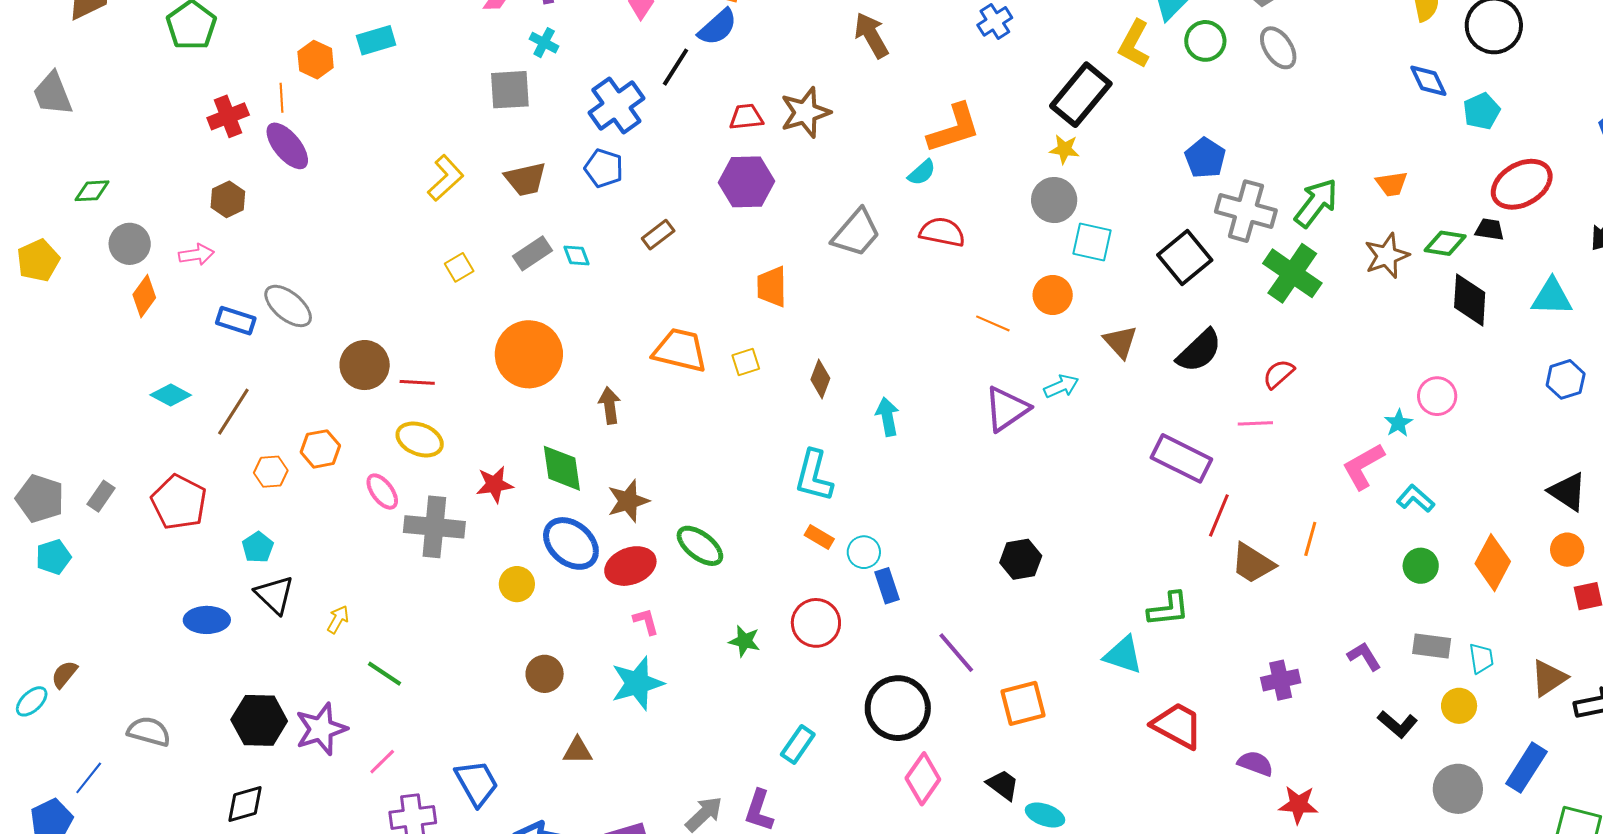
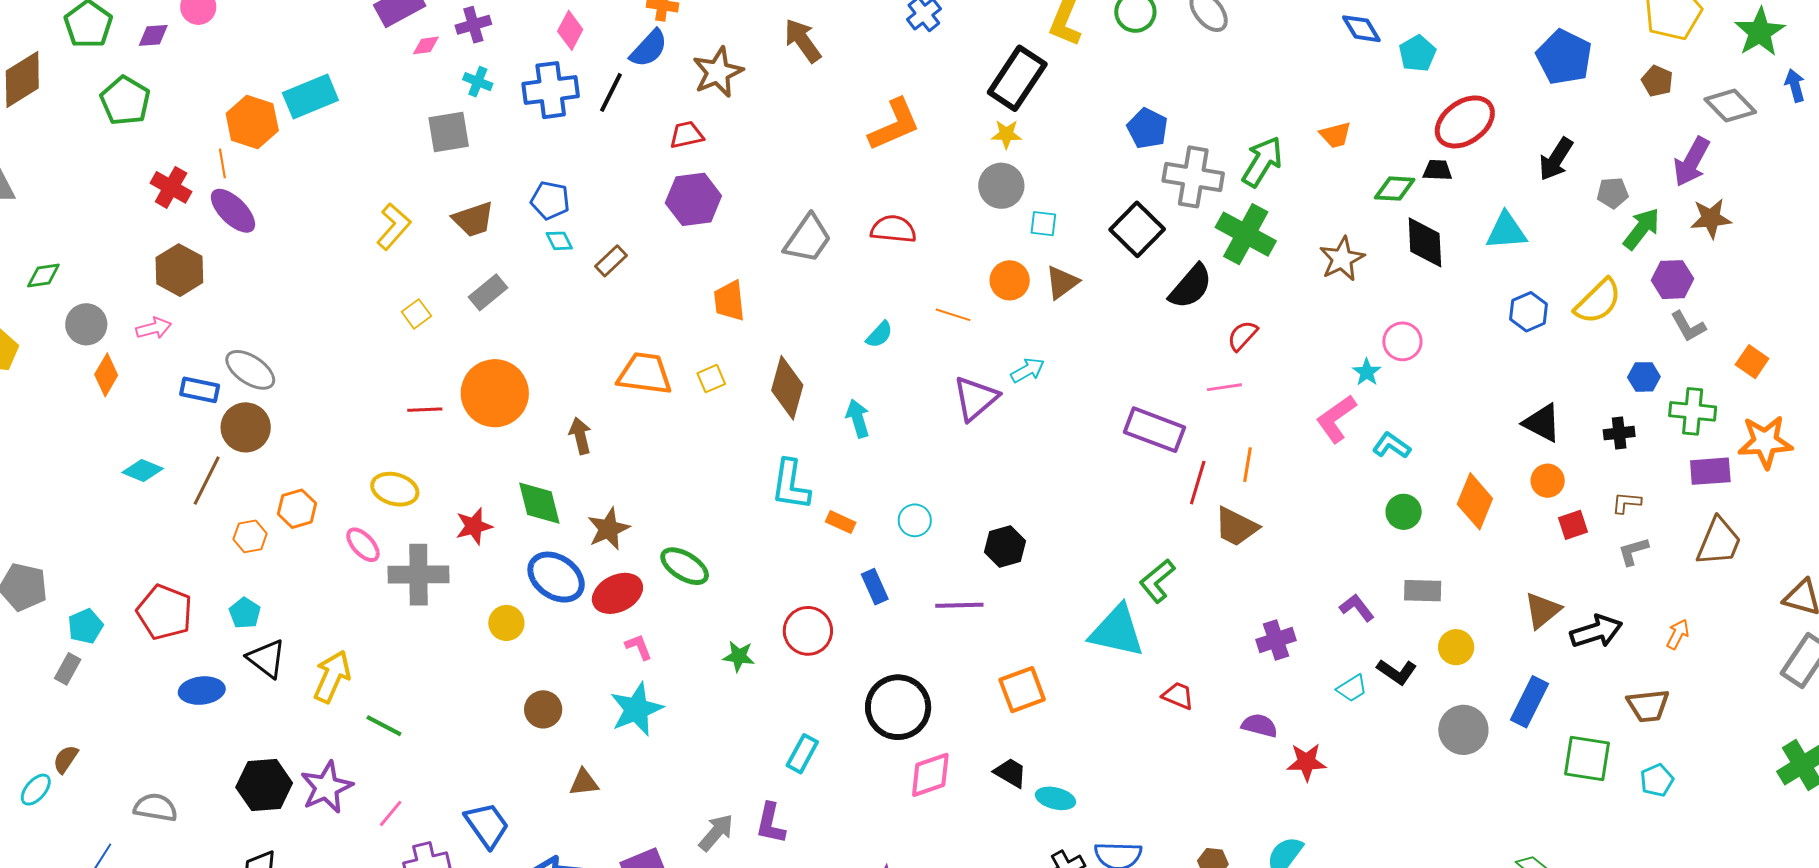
cyan rectangle: (376, 40) -> (310, 96), size x1.4
orange hexagon: (316, 60) -> (252, 122), size x1.4
blue cross: (616, 106) -> (551, 90), moved, turned 34
brown star: (805, 112) -> (718, 72), moved
red cross: (228, 116) -> (171, 187), turned -33
cyan semicircle: (922, 173) -> (879, 335), moved
brown hexagon: (228, 199) -> (179, 270), size x1.4
cyan square: (1092, 242) -> (1043, 224), size x0.7
cyan diamond: (577, 256) -> (559, 241), moved
brown star: (1387, 256) -> (1342, 259), moved
brown triangle: (1120, 342) -> (1062, 282), moved, turned 42
black semicircle: (1199, 351) -> (1191, 286), moved
brown circle: (365, 365) -> (246, 427), moved
brown diamond: (820, 379) -> (787, 388), size x1.6
red line: (417, 382) -> (425, 410), moved
gray rectangle: (101, 496) -> (68, 669), moved
red pentagon: (179, 502) -> (165, 612), moved
orange rectangle: (819, 537) -> (841, 522), moved
orange line: (1310, 539) -> (1247, 465), moved
cyan circle: (864, 552) -> (915, 520), moved
cyan pentagon: (53, 557) -> (85, 626), moved
green L-shape: (1168, 609) -> (1157, 581), turned 153
yellow arrow: (338, 619) -> (332, 677), size x1.8
purple line: (956, 653) -> (959, 605), moved, turned -45
cyan triangle: (1123, 655) -> (1117, 631), size x1.4
cyan trapezoid: (1481, 658) -> (1352, 688), moved, turned 72
red trapezoid: (1177, 725) -> (1178, 696), size x0.6
pink diamond: (923, 779) -> (930, 775), turned 42

